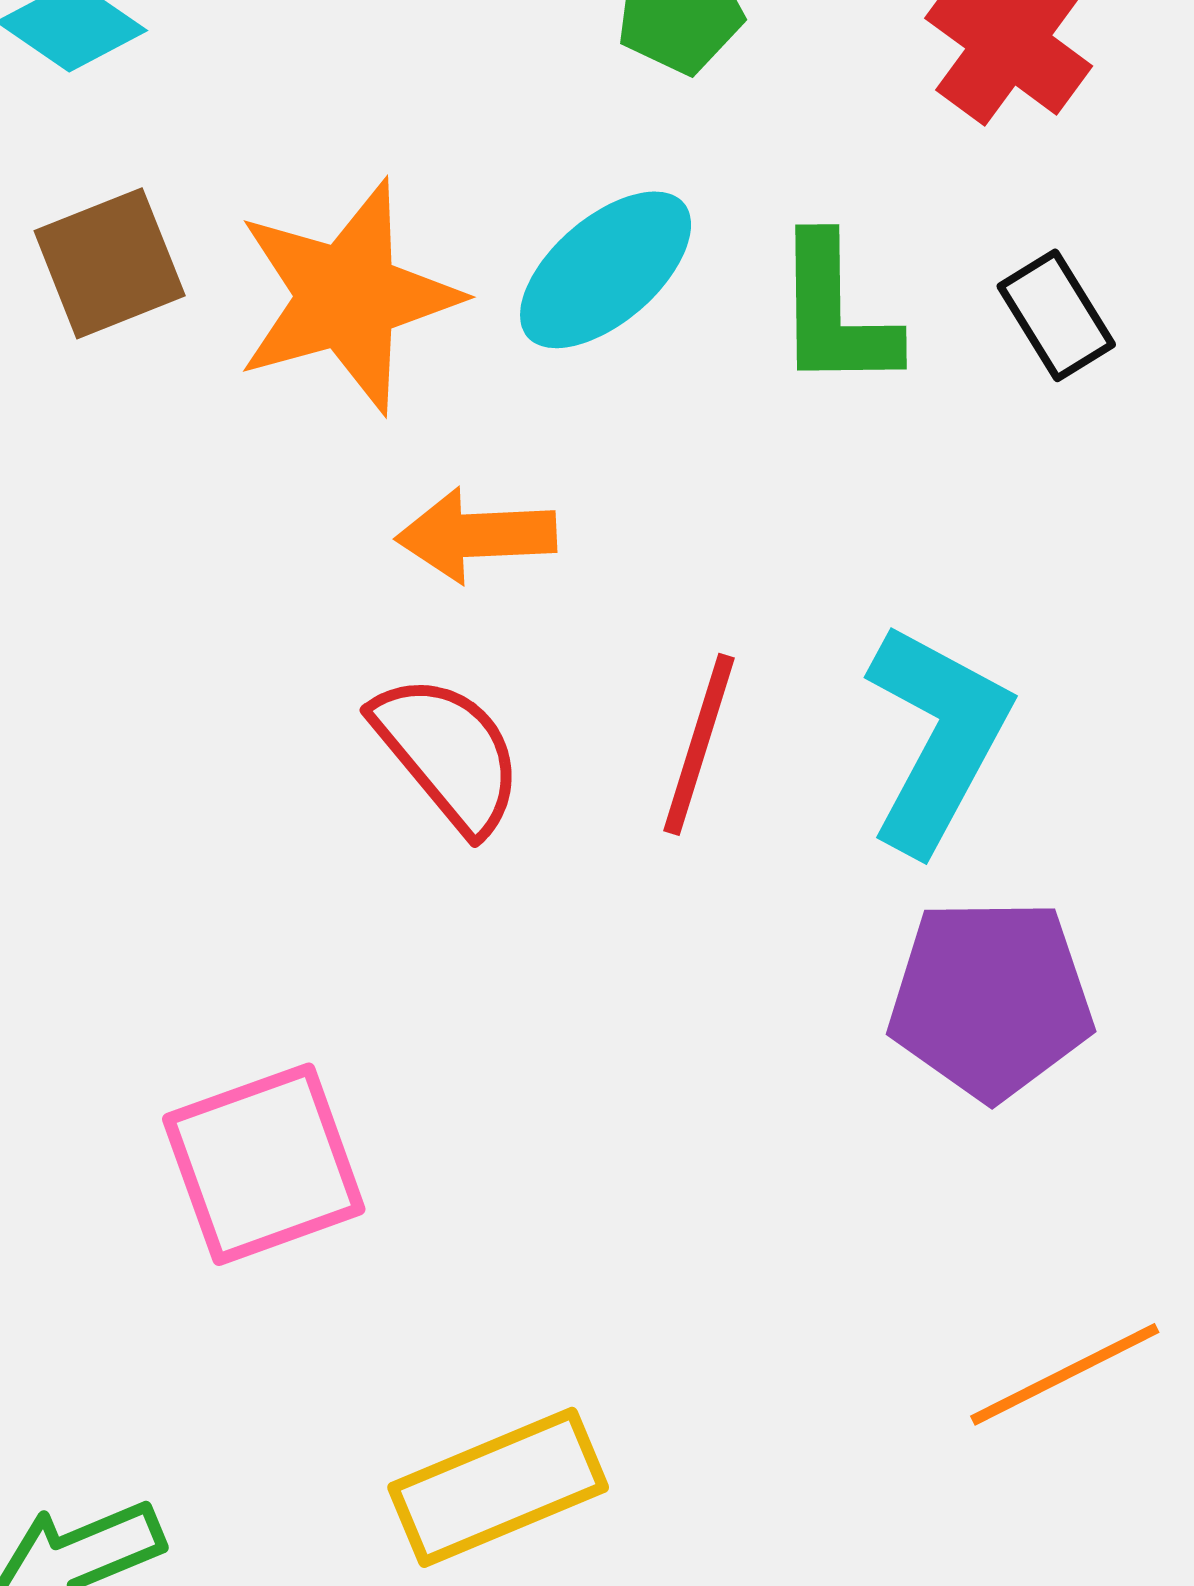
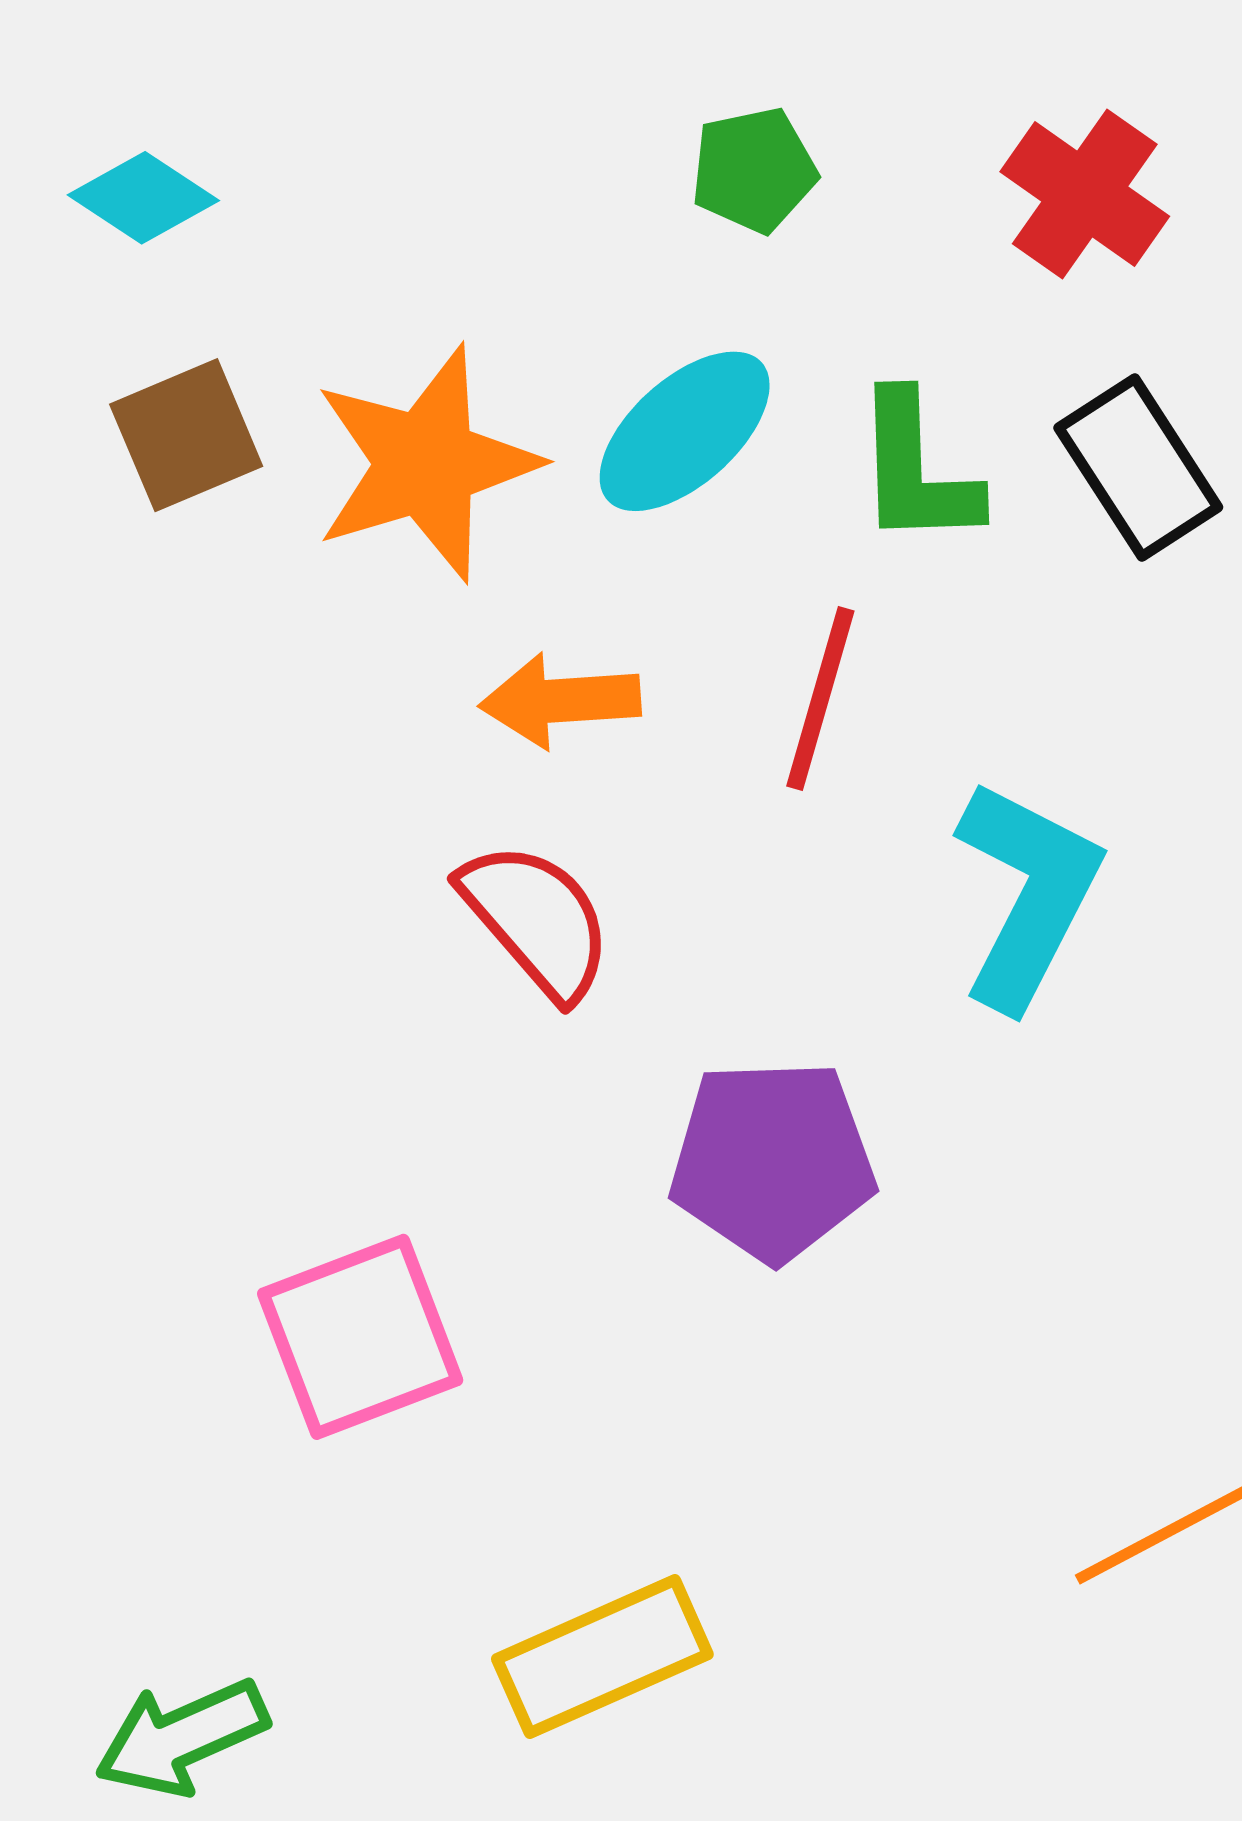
black rectangle: (1056, 315) -> (1138, 467), size x1.4
red line: (699, 744) -> (820, 699), moved
purple pentagon: (991, 999) -> (772, 1160), moved

